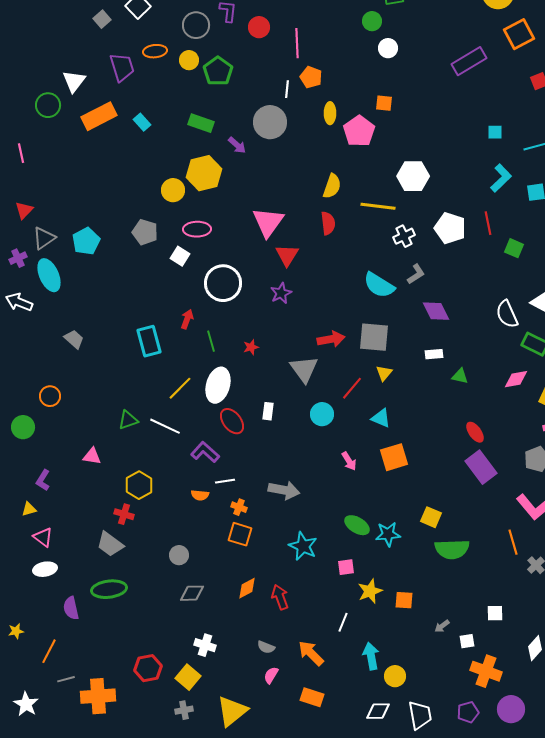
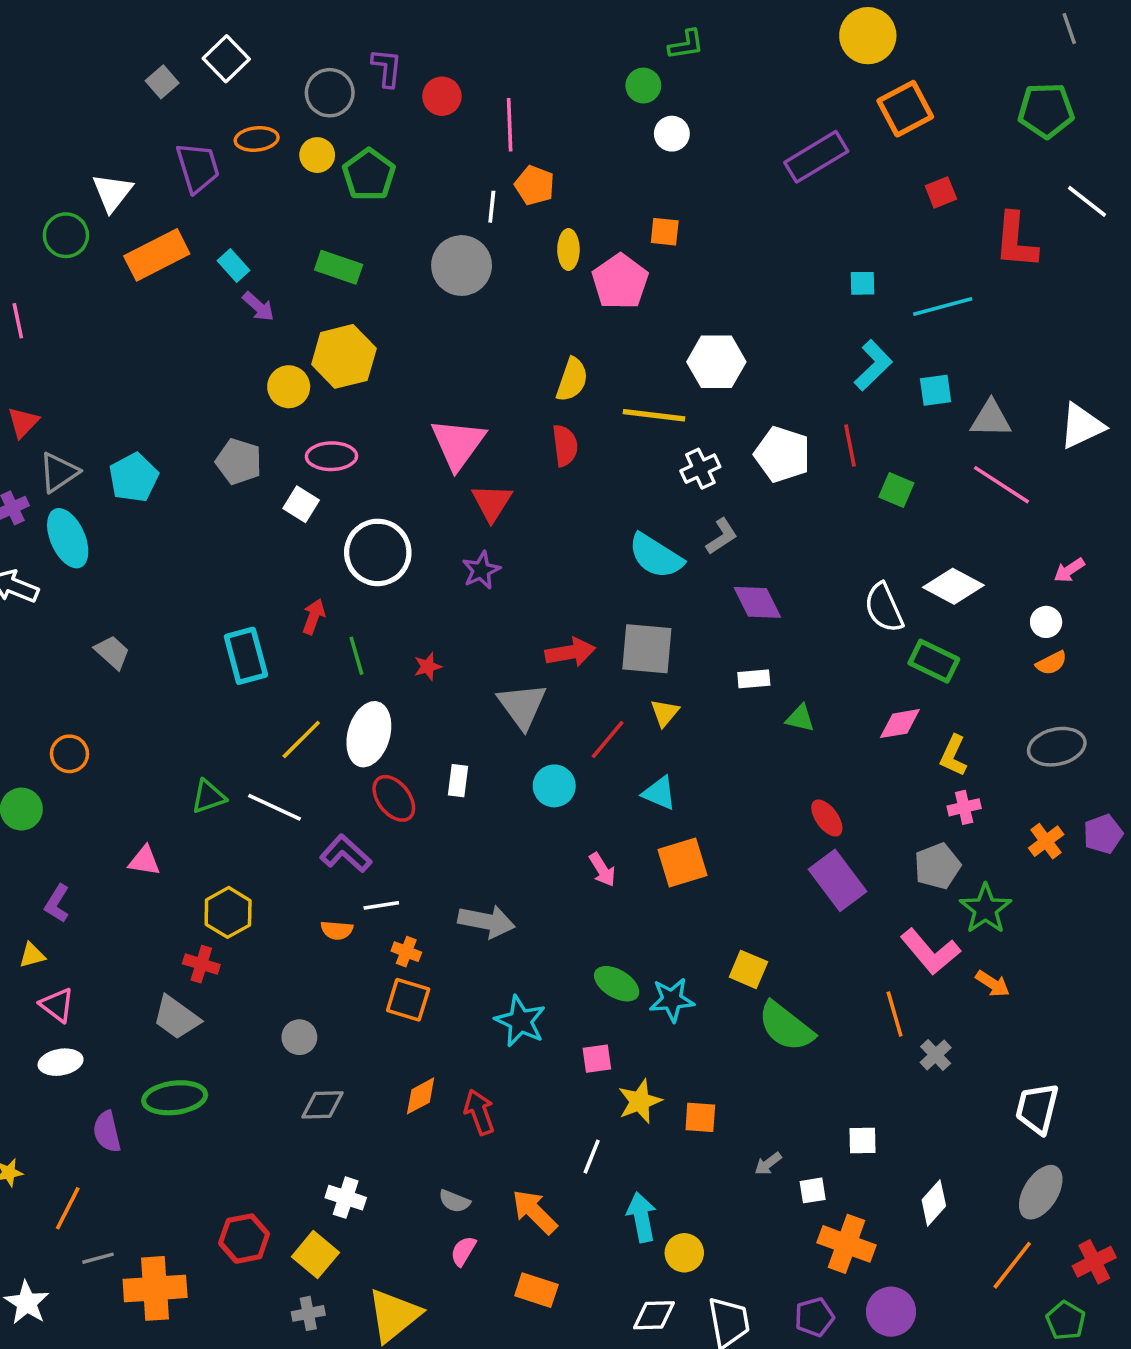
purple arrow: (237, 145) -> (258, 307), moved
green semicircle: (452, 549) -> (786, 1026), turned 40

